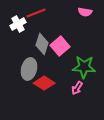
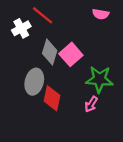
red line: (36, 13) -> (43, 15), turned 60
red diamond: (44, 83) -> (52, 98), turned 70

